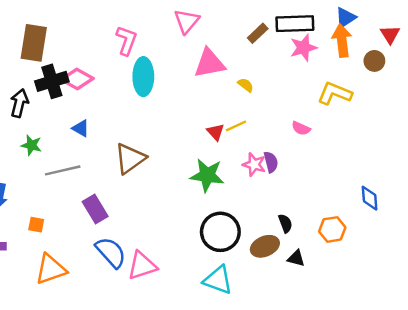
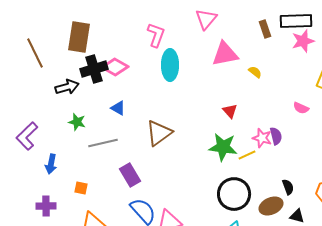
brown rectangle: (258, 33) -> (265, 29), turned -66
black arrow: (19, 103) -> (67, 87), turned 60
yellow line: (236, 126) -> (247, 155), moved

